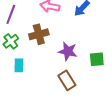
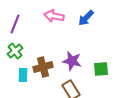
brown cross: (39, 34) -> (43, 67), moved

